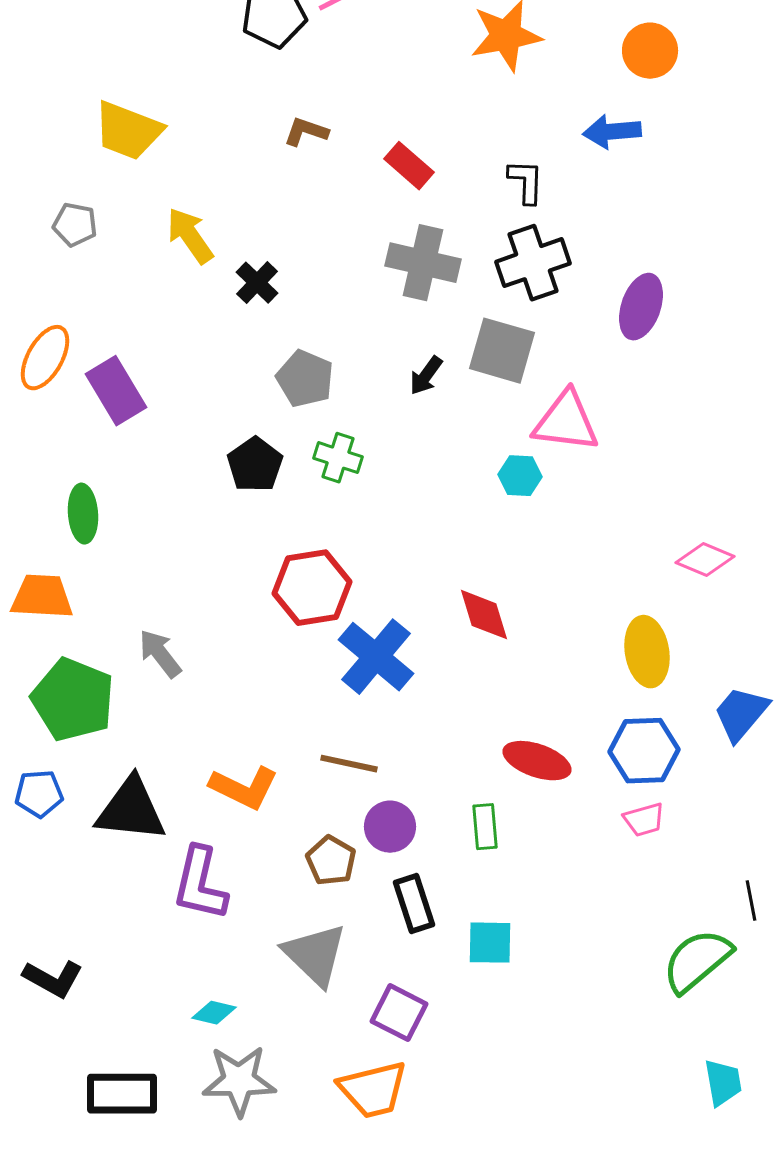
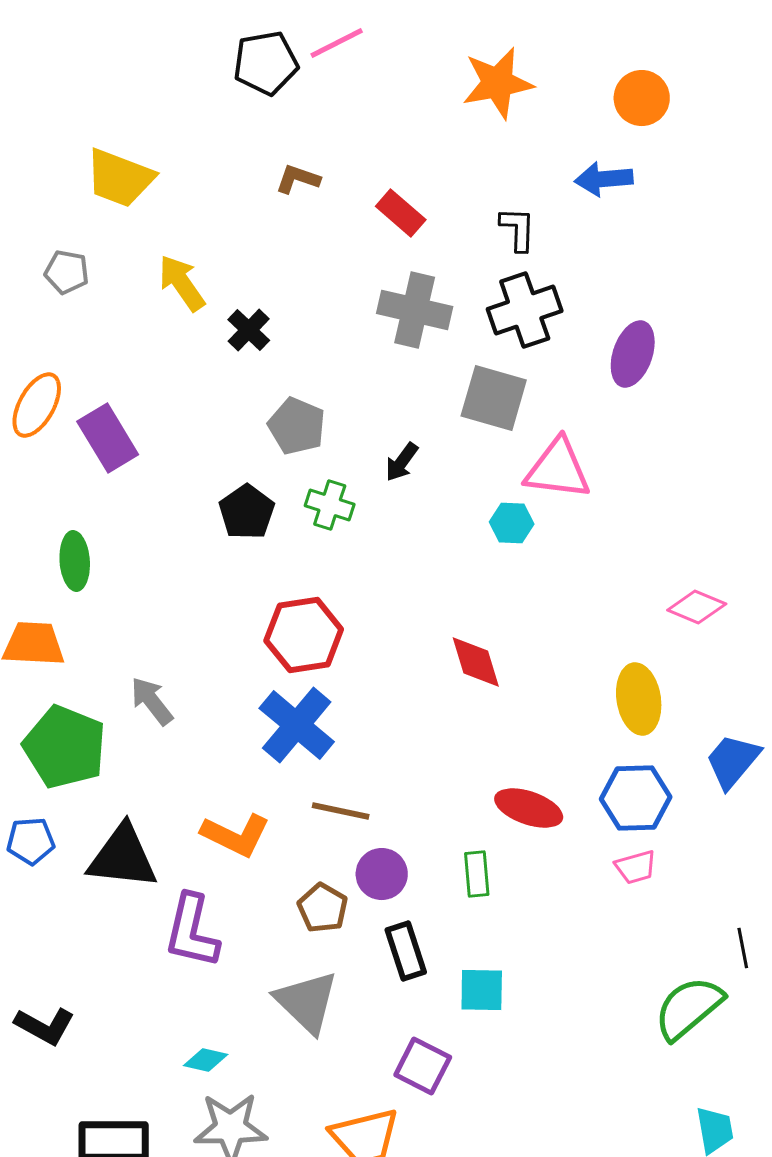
black arrow: (426, 376) -> (402, 462), moved
blue cross: (376, 657) -> (297, 725), moved
purple square: (399, 1013) -> (423, 1066), moved

